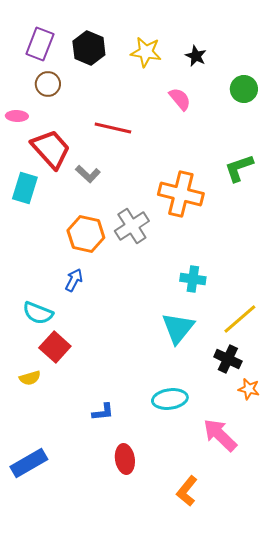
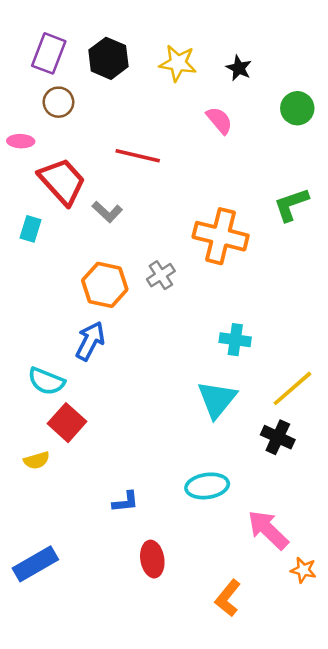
cyan rectangle: (25, 188) -> (30, 229), size x0.7
gray cross: (132, 226) -> (161, 275), size x0.7
blue arrow: (74, 280) -> (90, 341), size x1.4
orange star: (249, 389) -> (303, 570), moved

